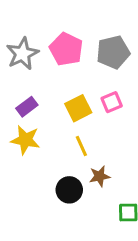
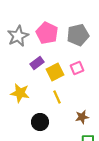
purple rectangle: (27, 107) -> (37, 63), moved
brown star: (100, 176) -> (82, 117), moved
black circle: (69, 190) -> (40, 122), moved

